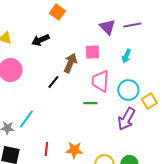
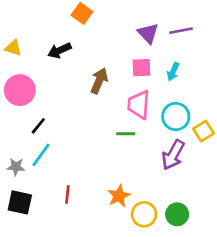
pink square: (92, 52) -> (141, 68), moved
black line: (53, 82) -> (38, 126), moved
orange star: (74, 150) -> (119, 196), moved, turned -30

